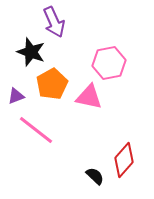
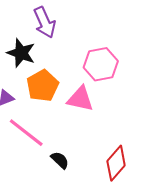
black semicircle: (95, 176) -> (60, 160), moved

